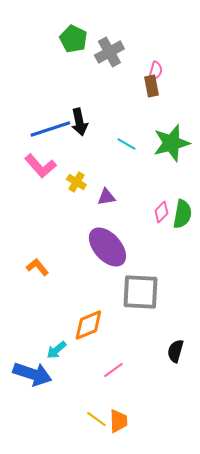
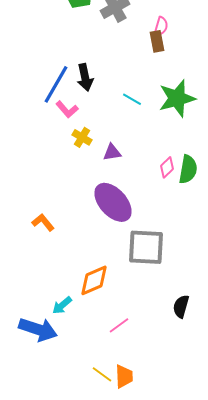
blue line: (50, 129) -> (56, 84), turned -42
pink L-shape: (40, 166) -> (67, 109), moved, size x0.7

